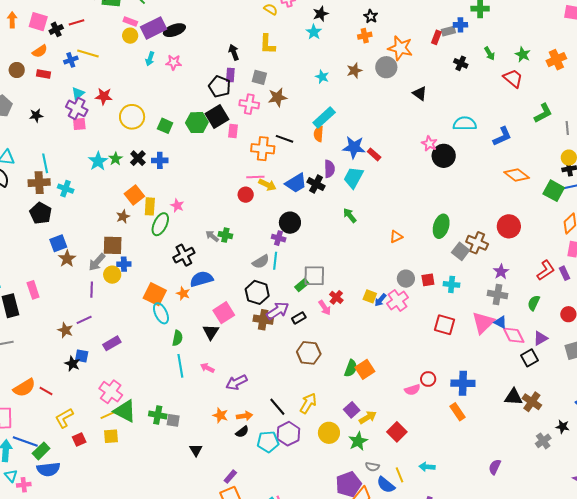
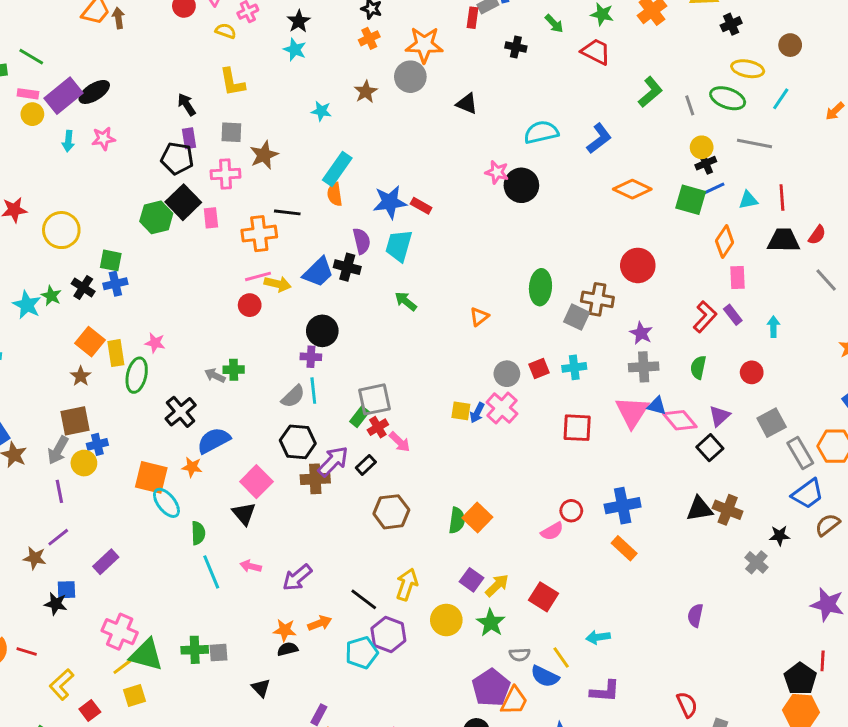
green square: (165, 126) -> (111, 260), moved
red cross: (336, 297) -> (378, 427), moved, turned 32
black semicircle: (242, 432) -> (288, 649), moved, turned -144

